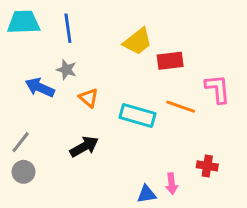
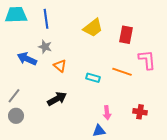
red rectangle: (170, 61) -> (126, 35), moved, turned -72
cyan rectangle: (138, 116) -> (93, 78), size x0.6
pink arrow: (172, 184) -> (107, 113), moved

